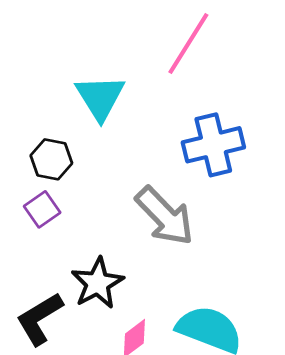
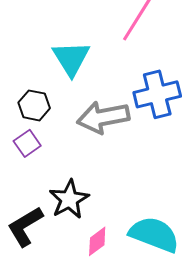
gray arrow: (165, 216) -> (103, 117), moved, turned 123

